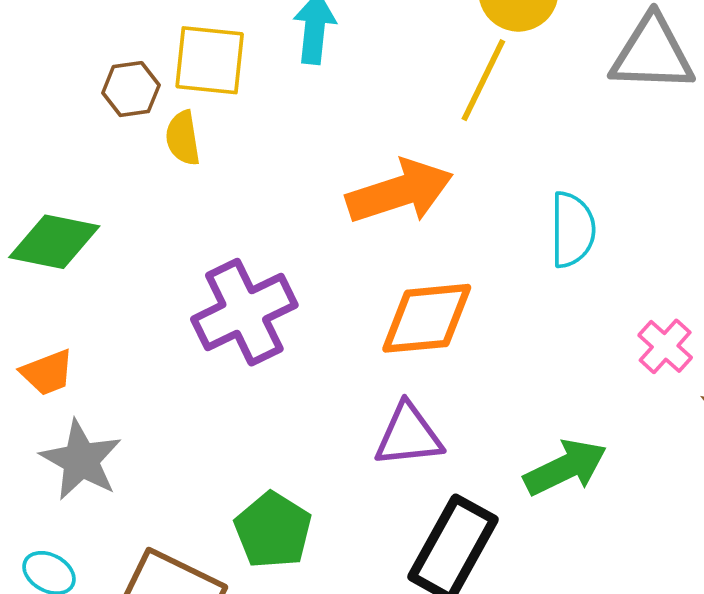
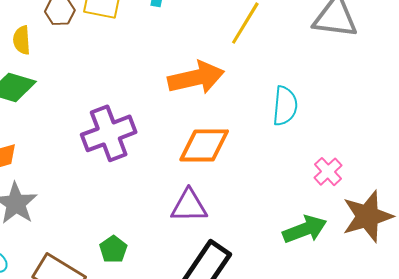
yellow semicircle: (183, 138) -> (22, 40), moved
green arrow: (565, 468) -> (305, 229), moved
green pentagon: (273, 530) -> (113, 249), size x0.7

